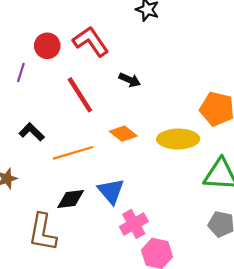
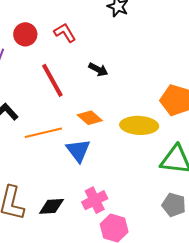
red L-shape: (91, 41) -> (65, 33), size x0.7
blue triangle: (111, 191) -> (78, 151), moved
black diamond: (71, 199) -> (51, 206), moved

